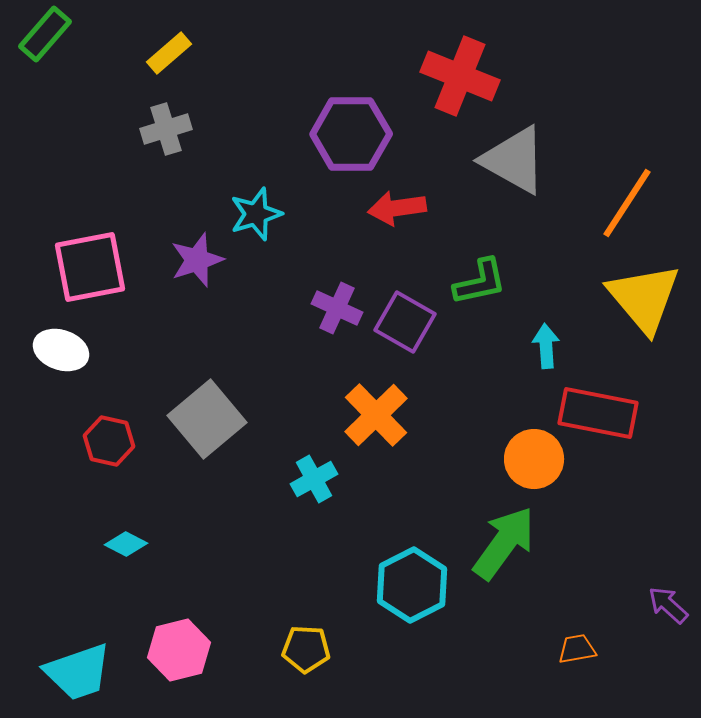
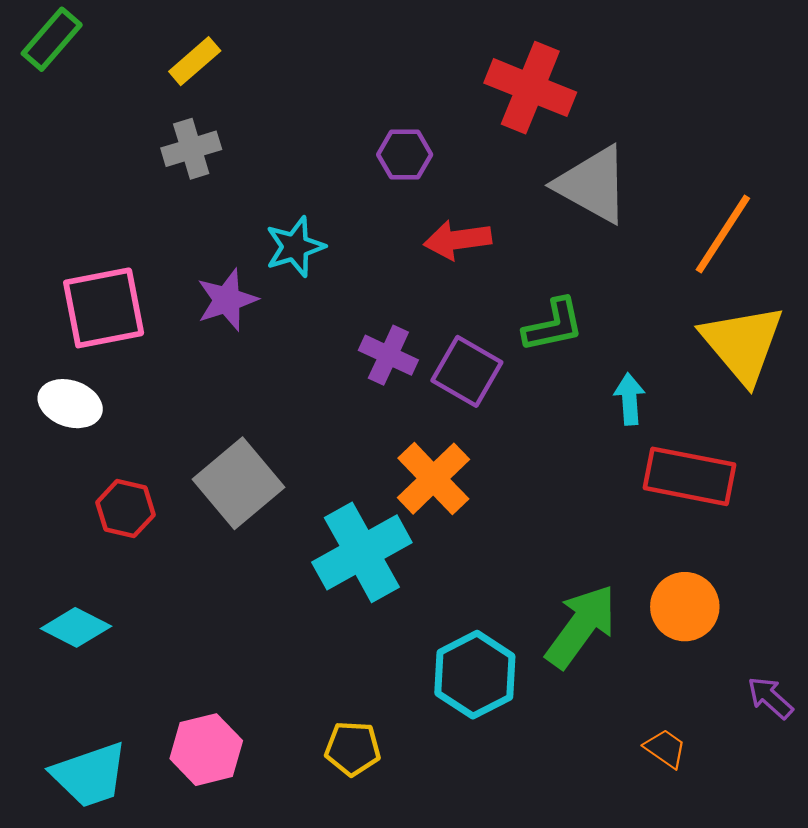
purple hexagon: (351, 134) -> (405, 155), size x0.6
orange circle: (534, 459) -> (685, 607), moved
cyan cross: (314, 479) -> (362, 552), size x1.8
cyan diamond: (126, 544) -> (76, 627), moved, size x1.4
orange trapezoid: (577, 649) -> (665, 748), turned 45

